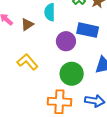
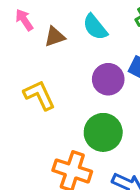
cyan semicircle: (50, 12) -> (95, 27), turned -54

